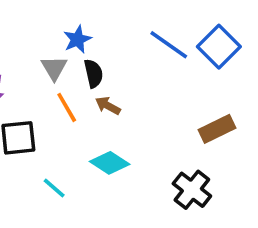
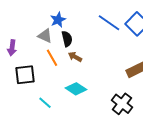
gray triangle: (54, 68) -> (45, 36), turned -35

